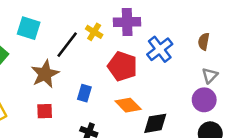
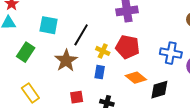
yellow cross: (94, 32) -> (103, 51), moved
blue cross: (160, 49) -> (171, 53), moved, turned -35
red square: (45, 111) -> (77, 97), moved

